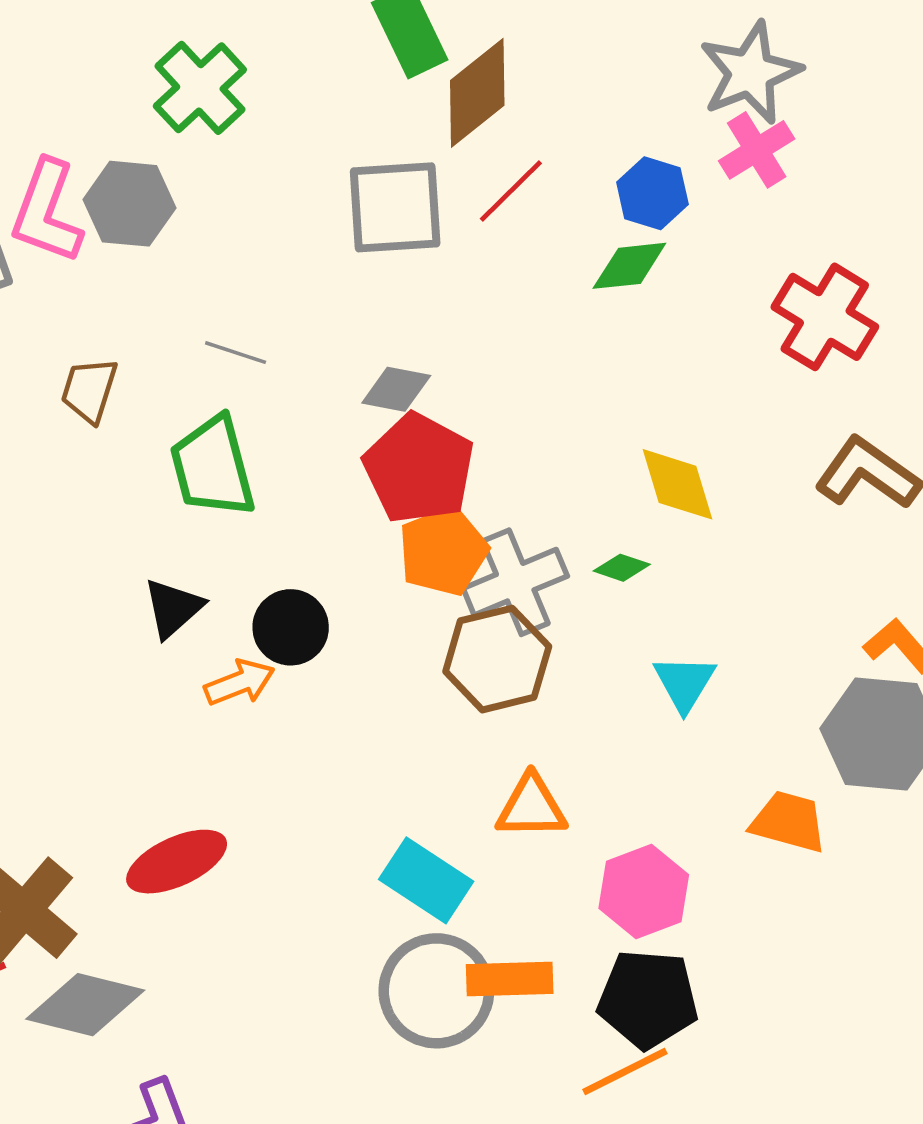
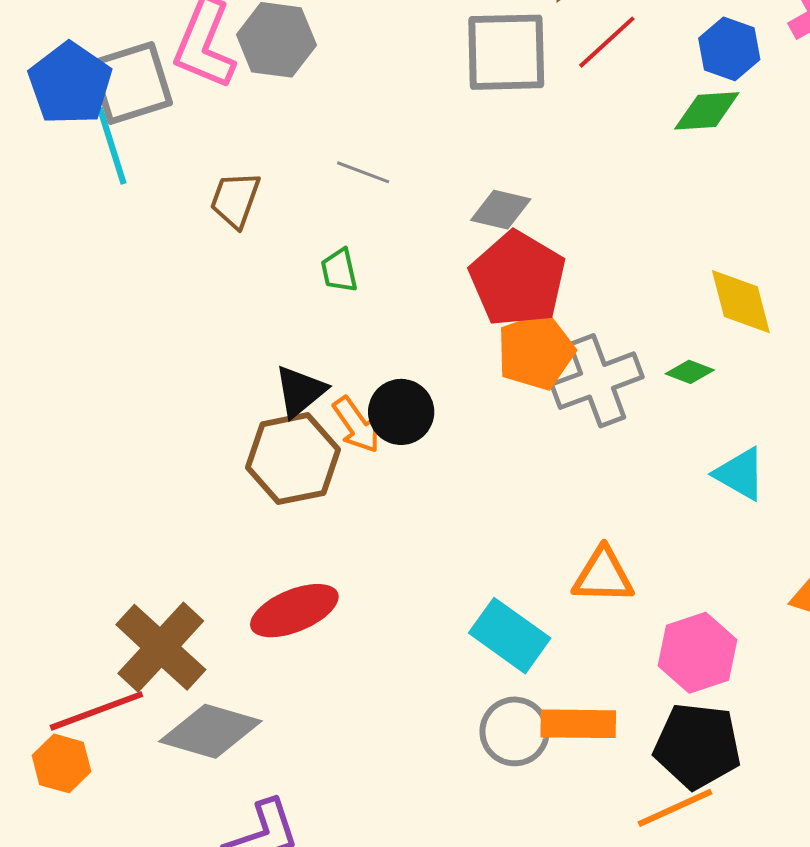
green trapezoid: (213, 467) -> (339, 270), size x0.5
brown hexagon: (497, 659) -> (293, 459), moved
orange arrow: (240, 683) -> (357, 425), moved, turned 74
cyan triangle: (685, 683) -> (740, 474), turned -34
gray circle: (436, 991) -> (515, 731), size x0.7

